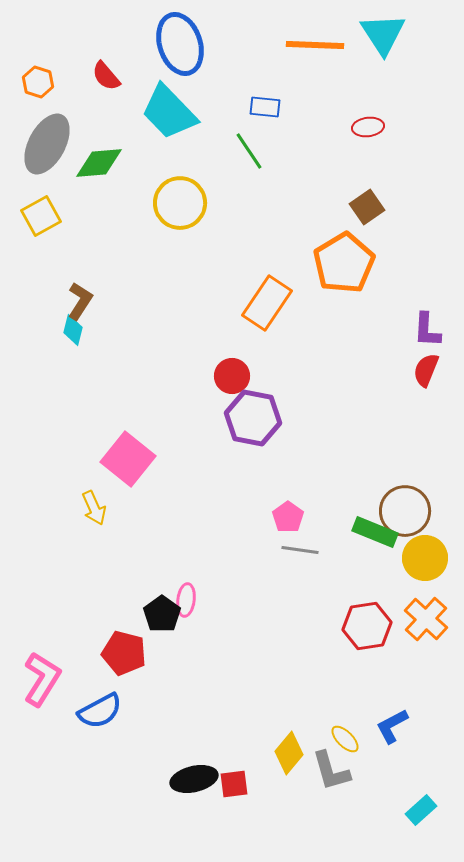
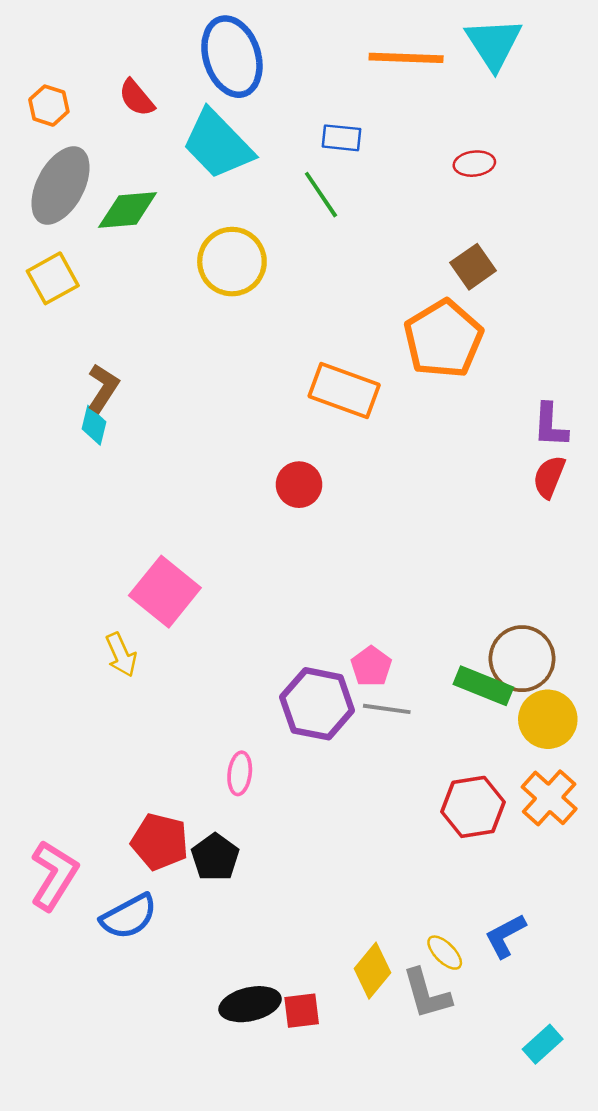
orange rectangle: (267, 303) -> (344, 390), turned 76
purple hexagon: (253, 418) -> (317, 704), moved
black pentagon: (162, 614) -> (215, 857), moved

